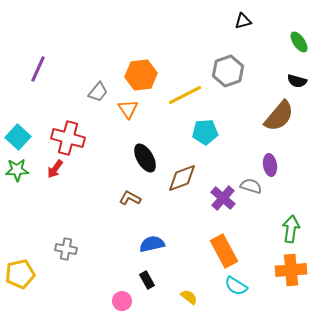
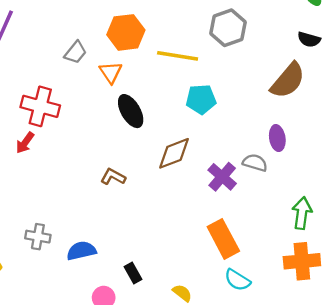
yellow line: (185, 95) -> (178, 56), turned 36
black ellipse: (145, 158) -> (131, 111), moved
blue semicircle: (152, 244) -> (81, 251), moved

